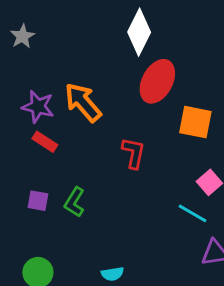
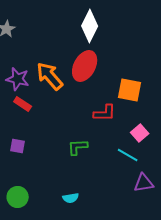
red ellipse: (157, 81) -> (85, 66), moved
red L-shape: (134, 153) -> (105, 113), moved, turned 80
green L-shape: (74, 202) -> (78, 147), moved, turned 55

